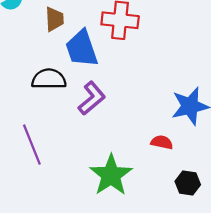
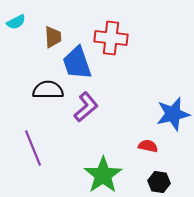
black hexagon: (188, 183) -> (159, 182), moved

